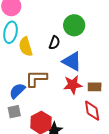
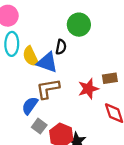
blue triangle: (72, 61) -> (47, 63), moved
brown rectangle: (95, 87) -> (110, 78), moved
gray square: (14, 112) -> (39, 126), moved, turned -32

